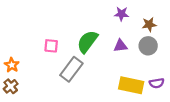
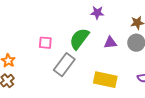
purple star: (121, 14) -> (97, 13), moved
yellow rectangle: (131, 85) -> (105, 80), moved

